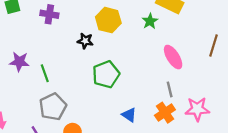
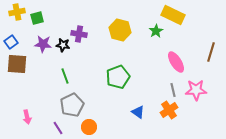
purple cross: (49, 14) -> (79, 34), moved
black star: (85, 41) -> (63, 45), moved
purple star: (19, 62) -> (43, 44), moved
pink star: (197, 109) -> (196, 90), moved

